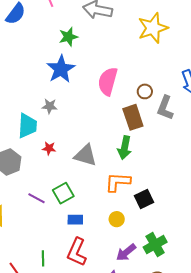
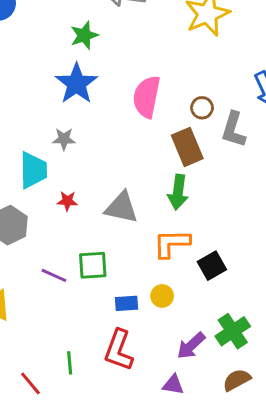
green square: (63, 193) -> (93, 265), turned 30
yellow circle: (117, 219) -> (162, 296), moved
blue rectangle: (75, 220) -> (126, 303), moved

